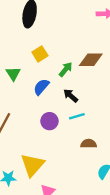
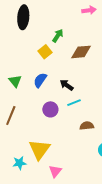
yellow square: (40, 54) -> (45, 52), moved
green arrow: (66, 69) -> (58, 36), moved
green triangle: (13, 74) -> (15, 81), moved

